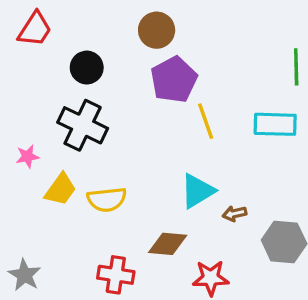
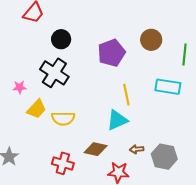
brown circle: (157, 30) -> (151, 40), moved
yellow line: (206, 121) -> (126, 95), moved
brown arrow: (235, 214) -> (137, 149), moved

